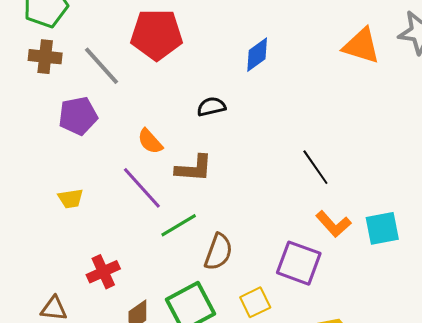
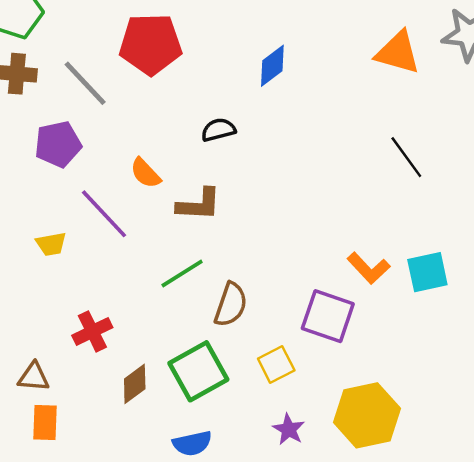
black line: (315, 167) -> (406, 157), moved
purple line: (142, 188) -> (104, 214), moved

